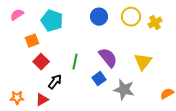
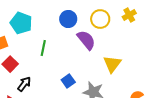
yellow cross: (155, 23) -> (129, 15), moved
purple semicircle: (108, 58) -> (86, 40), moved
green line: (75, 62) -> (43, 48), moved

